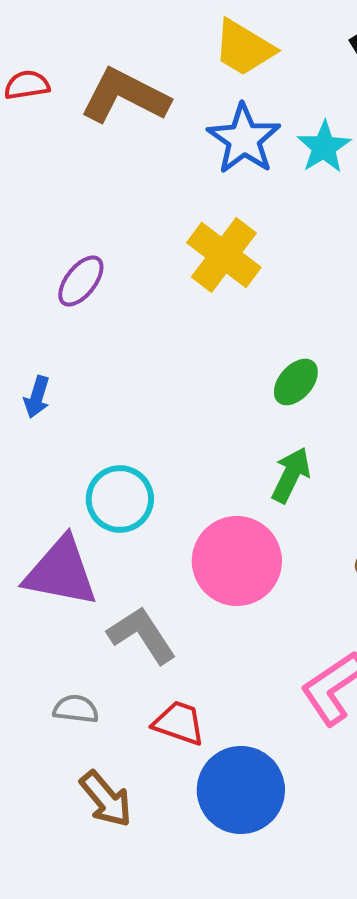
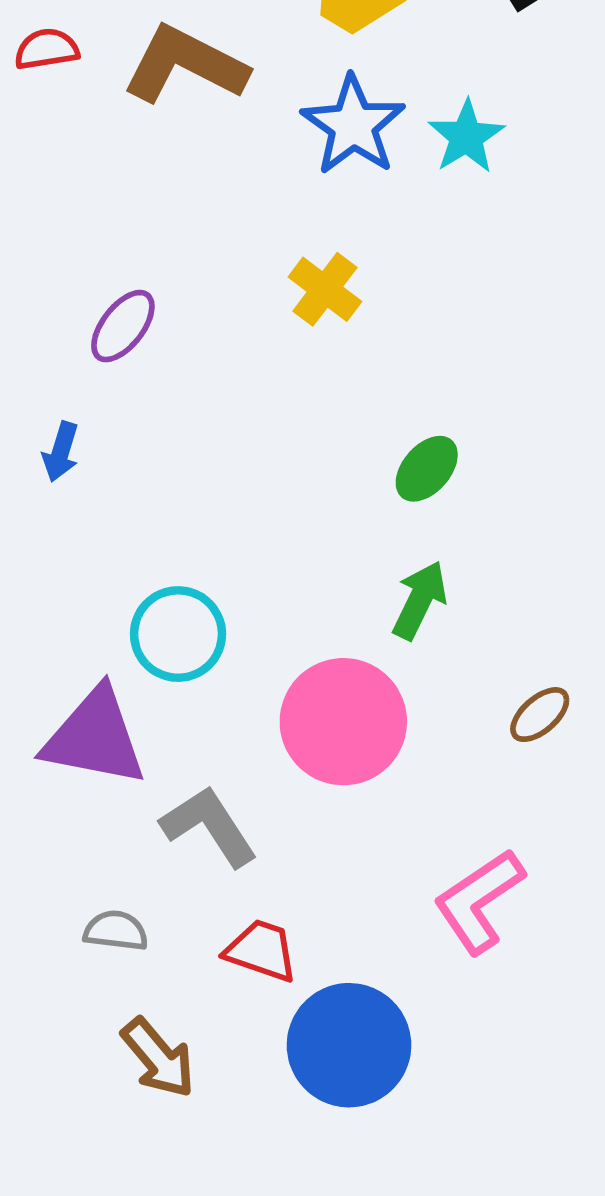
yellow cross: (224, 255) -> (325, 289), size x0.7
blue arrow: (37, 397) -> (61, 452), moved

